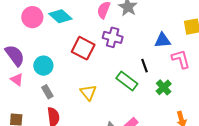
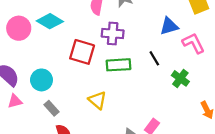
pink triangle: (17, 80) -> (15, 101), turned -40
green rectangle: (127, 81) -> (119, 65), moved, turned -30

